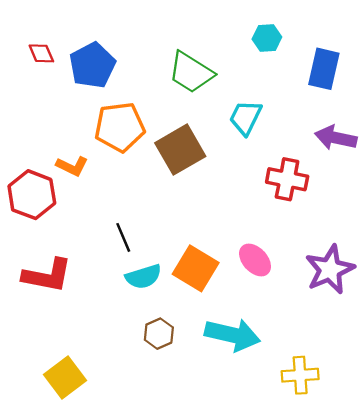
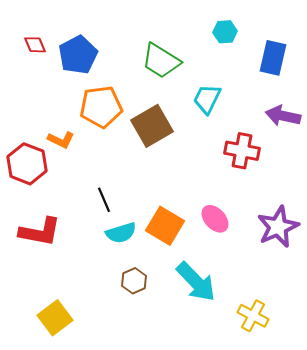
cyan arrow: (232, 335) -> (196, 282), turned 33
yellow cross: (300, 375) -> (253, 316), turned 32

